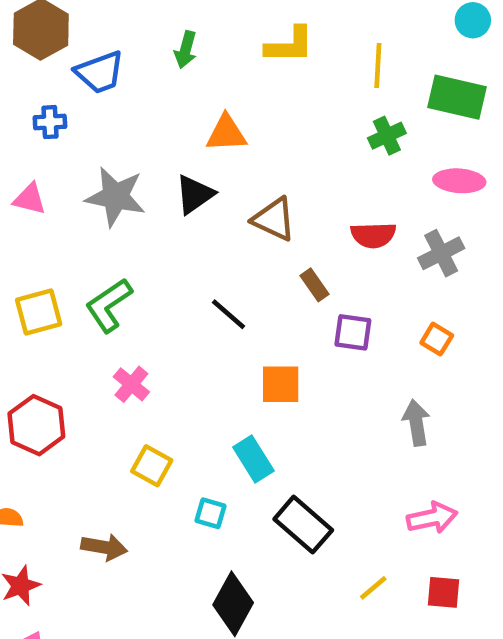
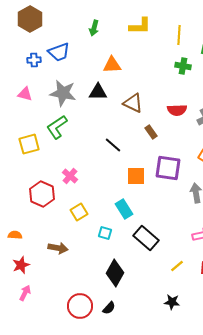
blue trapezoid: (100, 72) -> (59, 52), moved
green cross: (387, 136) -> (183, 66), turned 35
black triangle: (195, 194) -> (98, 92), turned 36
green L-shape: (109, 305) -> (57, 127), moved
purple square: (353, 332) -> (168, 168), moved, size x1.5
red hexagon: (36, 425) -> (42, 194), moved
yellow square: (152, 466) -> (79, 212), turned 30

